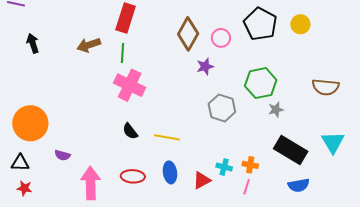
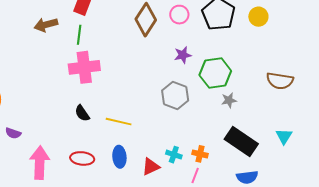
pink circle: (221, 38) -> (179, 15), moved
purple star: (205, 66) -> (183, 55), moved
pink cross: (130, 85) -> (84, 67), turned -36
cyan triangle: (333, 142) -> (284, 136), size x0.7

